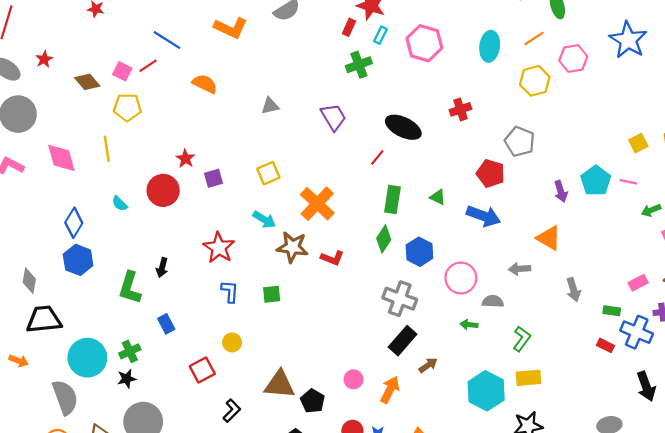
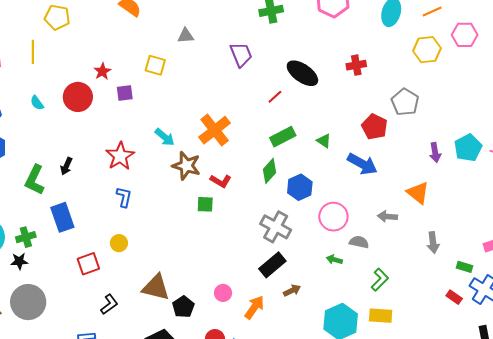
yellow square: (268, 173) -> (155, 65), moved, turned 30
green rectangle: (392, 199) -> (283, 137), turned 45
green square: (272, 294) -> (205, 204), moved
blue rectangle: (166, 324) -> (62, 217), size x1.6

